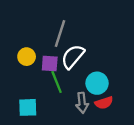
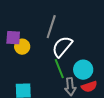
purple square: (50, 64) -> (13, 38), moved
green line: (57, 82) -> (59, 69), moved

